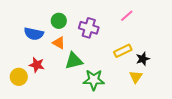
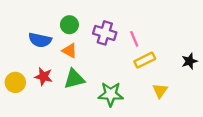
pink line: (127, 16) -> (134, 39), moved, turned -72
black star: (143, 59) -> (189, 61), moved
green triangle: (74, 61) -> (74, 79), moved
yellow circle: (19, 77) -> (15, 82), moved

